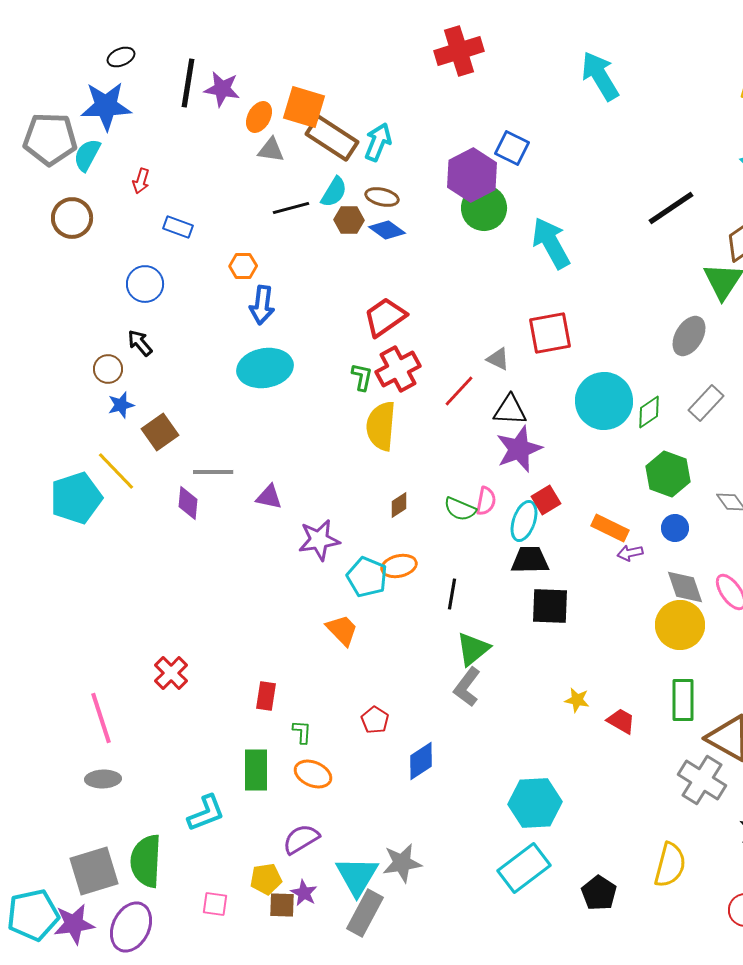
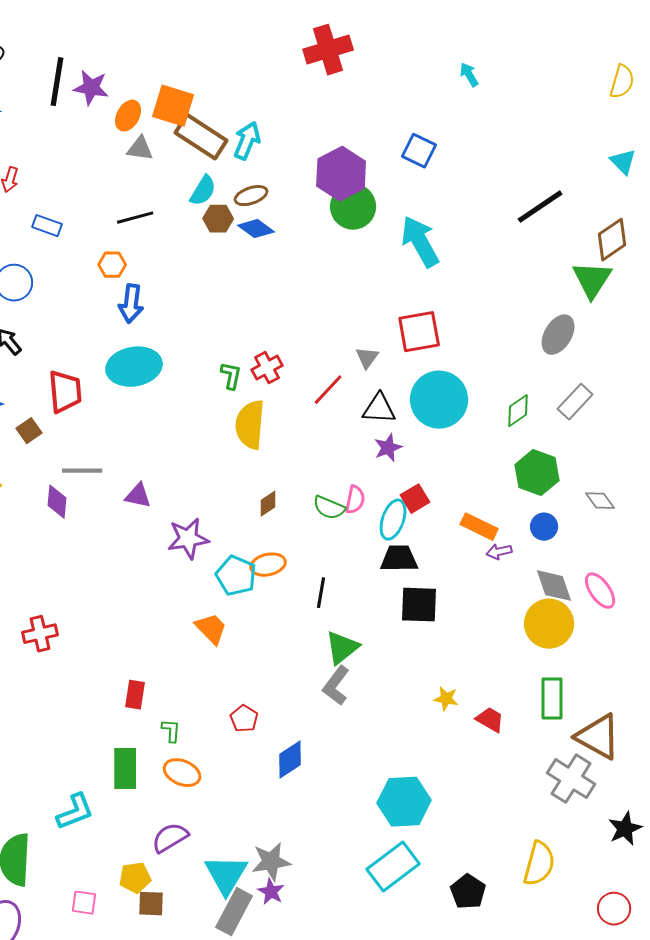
cyan arrow: (600, 76) -> (469, 75), size x0.5
blue square: (512, 148) -> (419, 151), moved
brown ellipse: (382, 197) -> (251, 196), turned -32
black line: (291, 208) -> (135, 218), moved
red trapezoid: (385, 317) -> (65, 392), moved, turned 120
gray triangle: (498, 359) -> (367, 358), turned 40
red cross: (398, 369) -> (267, 368), size x0.7
cyan circle: (604, 401) -> (439, 400), moved
brown square: (160, 432) -> (29, 431), size x0.7
purple star: (519, 449) -> (388, 448), size x0.6
red cross: (171, 673) -> (40, 634), moved, turned 32
purple star: (304, 893) -> (271, 892), moved

